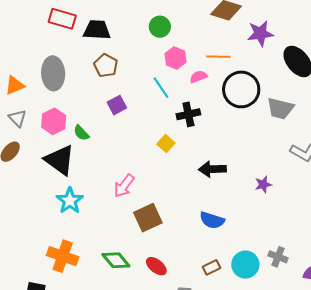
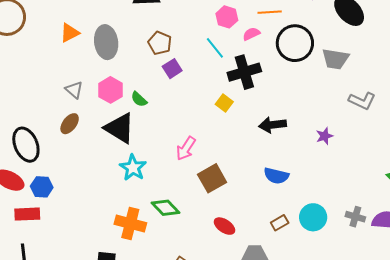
brown pentagon: (106, 66) -> (160, 43), moved
orange triangle: (15, 85) -> (70, 33), moved
black cross: (188, 114) -> (244, 72), size x1.4
gray cross: (278, 257) -> (355, 217), moved
green diamond: (116, 260) -> (166, 208), moved

